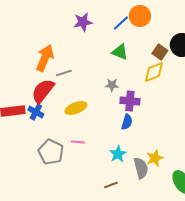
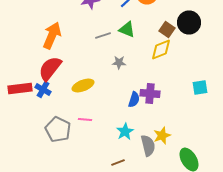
gray line: (64, 73) -> (103, 36), moved
purple cross: (130, 101) -> (150, 94), moved

